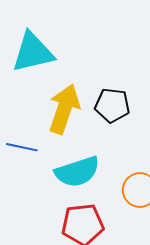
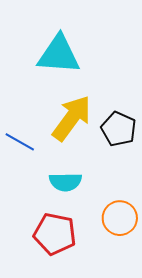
cyan semicircle: (77, 172) -> (65, 182), size x0.7

